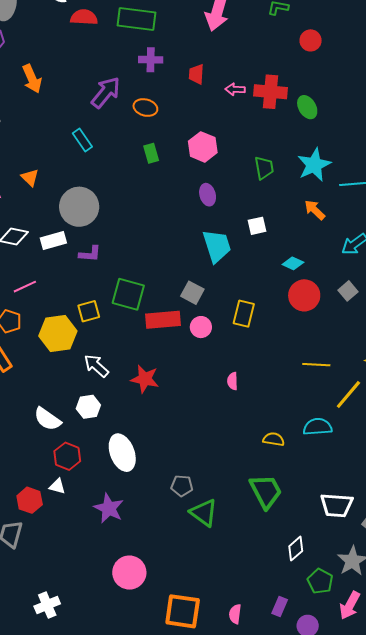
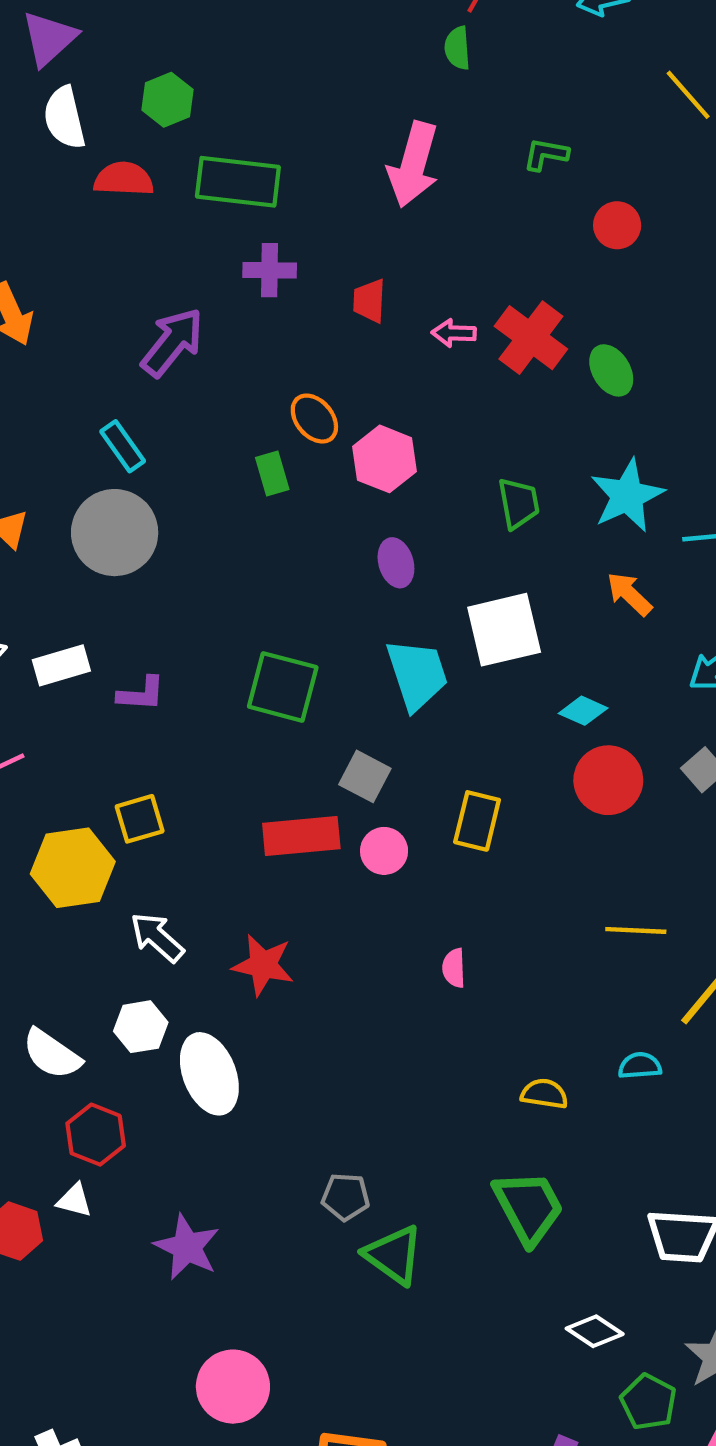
red cross: (270, 92) -> (531, 338), turned 32
orange ellipse: (145, 108) -> (314, 419), moved, turned 35
gray circle: (79, 207) -> (115, 533), moved
white square: (257, 226) -> (504, 630), size x1.8
green square: (128, 294) -> (283, 687), moved
cyan semicircle: (318, 427) -> (640, 1066), size x0.7
white ellipse: (122, 453) -> (209, 1074), moved
white diamond: (296, 549) -> (595, 1331), turned 75

